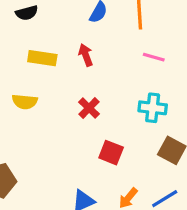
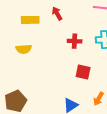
red cross: (89, 108) -> (75, 41), moved, turned -32

